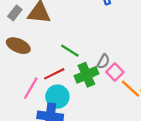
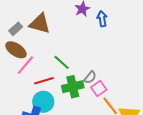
gray rectangle: (15, 13) -> (16, 29), moved
pink line: (31, 88) -> (25, 65), moved

